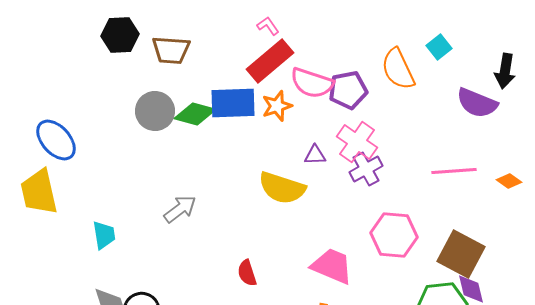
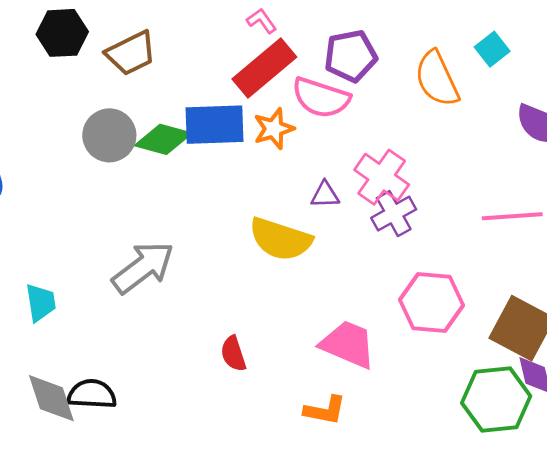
brown trapezoid: (171, 50) -> (131, 53), turned -30
purple pentagon: (348, 90) -> (351, 56), moved
gray arrow: (180, 209) -> (143, 267), size x1.4

